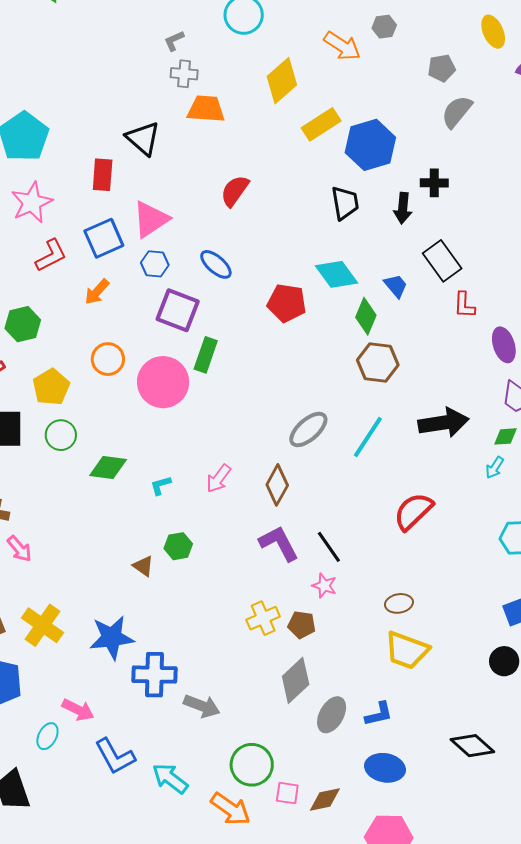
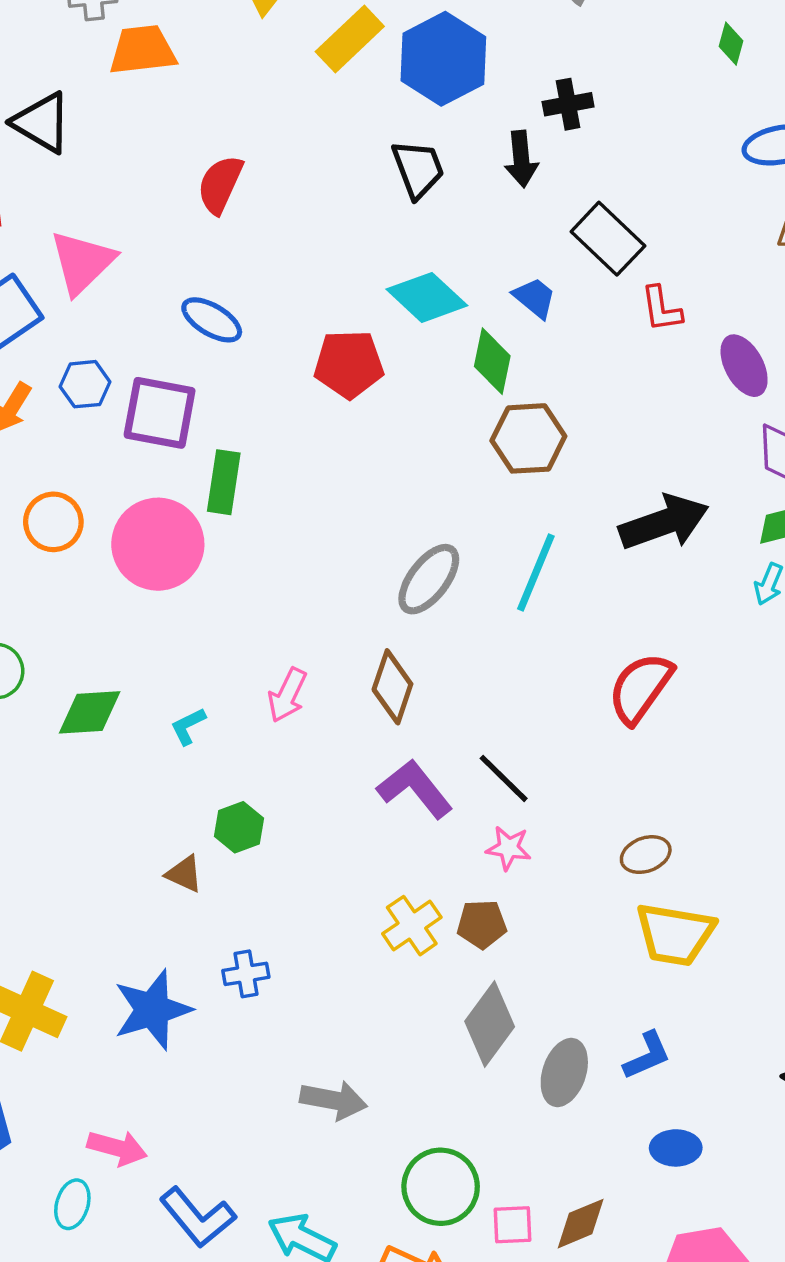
blue hexagon: (155, 264) -> (85, 384), moved
blue cross: (155, 675) -> (246, 974), moved, size x0.6
blue ellipse: (385, 768) -> (676, 1148), size x0.7

